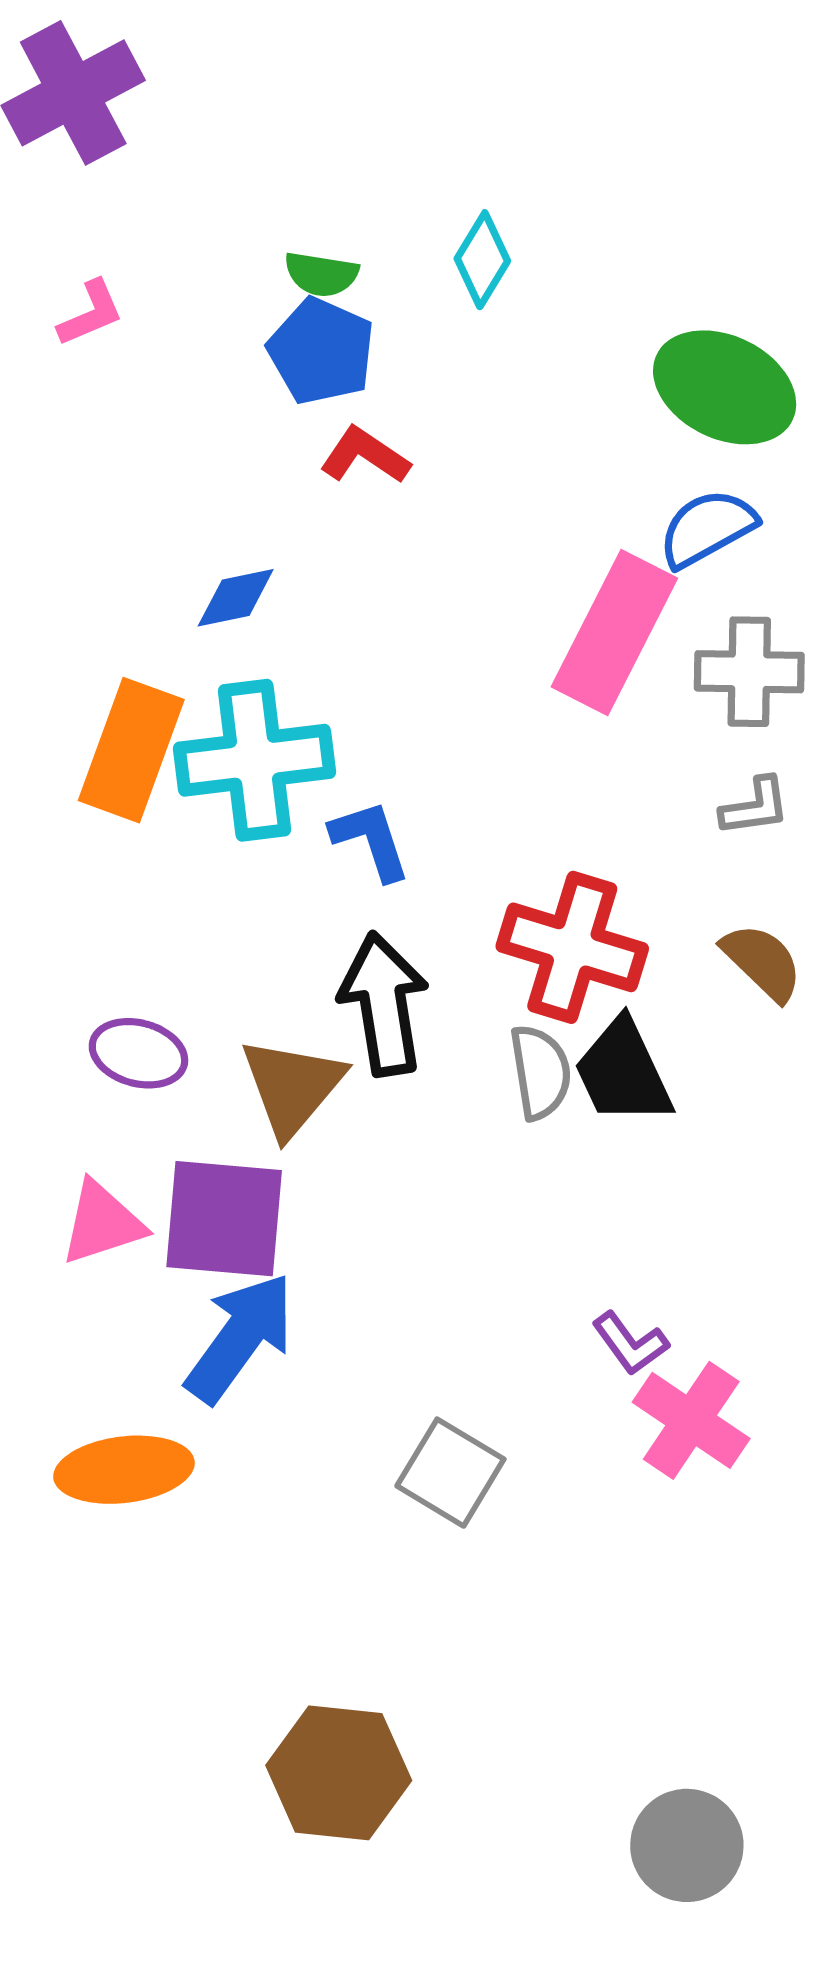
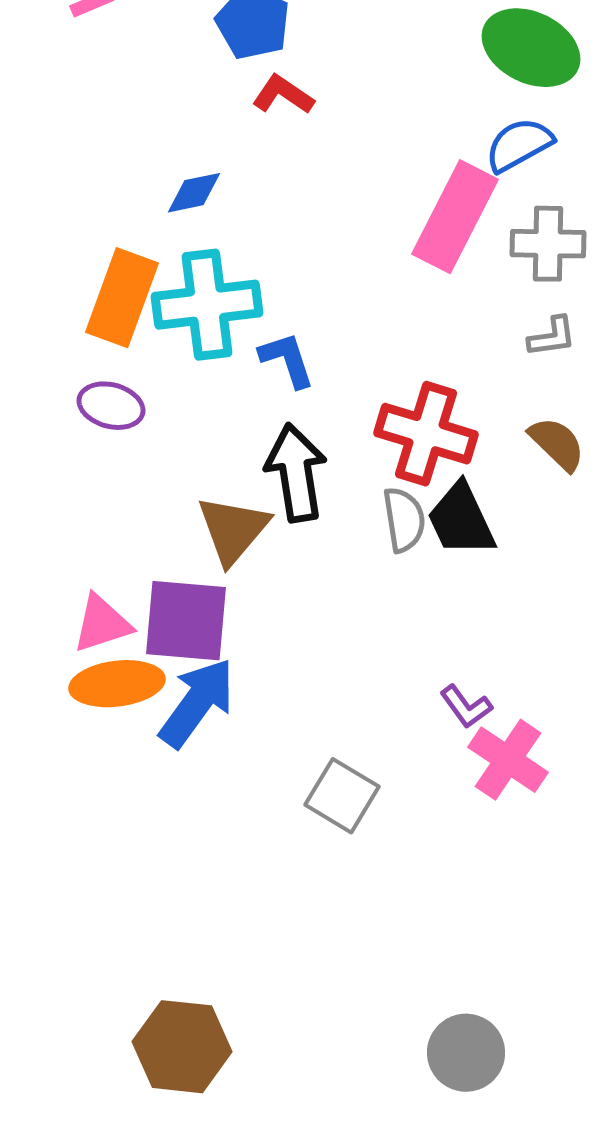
purple ellipse: (138, 1053) -> (111, 406), moved
orange ellipse: (124, 1470) -> (117, 684), moved
brown hexagon: (339, 1773) -> (182, 1047), moved
gray circle: (687, 1845) -> (466, 1053), moved

